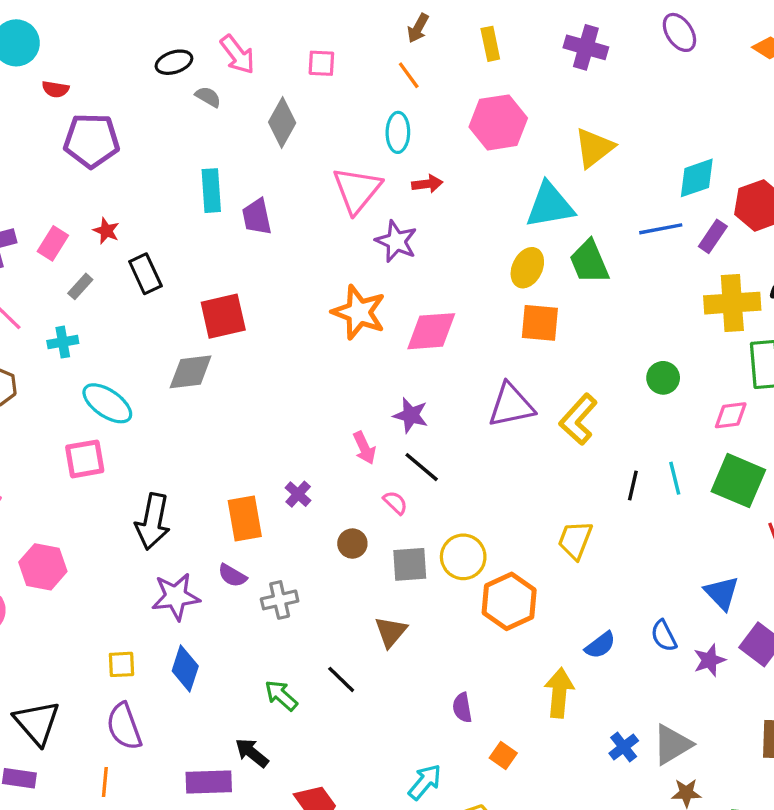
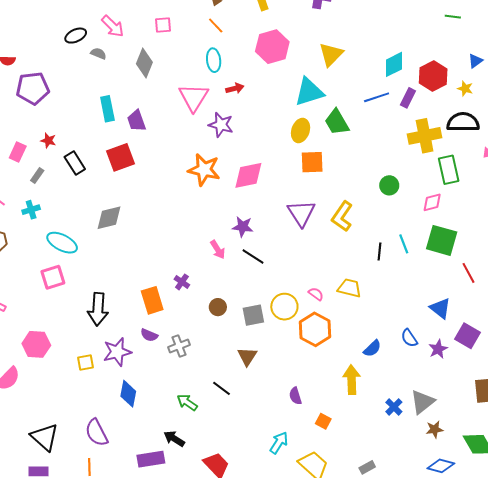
red square: (223, 316) -> (121, 157), moved
purple triangle: (511, 405) -> (301, 213), turned -44
pink semicircle: (395, 503) -> (316, 294), moved
yellow trapezoid: (575, 540) -> (349, 288), turned 90
yellow square: (121, 664) -> (85, 363), moved

